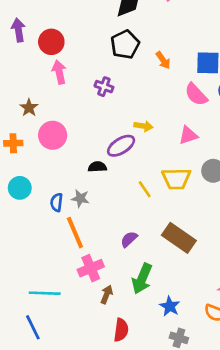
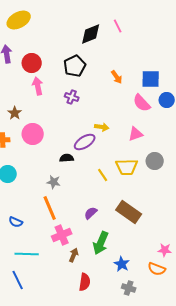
black pentagon: (125, 44) -> (75, 66), moved
blue semicircle: (57, 202) -> (16, 222), moved, turned -72

